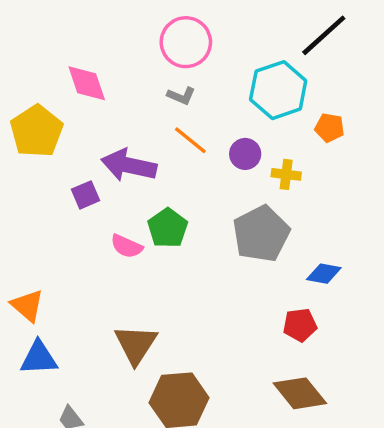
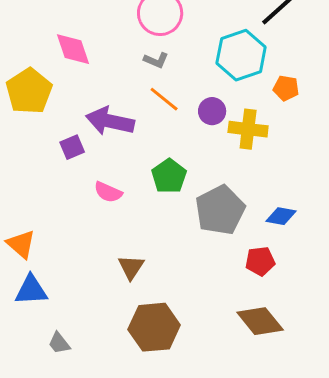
yellow cross: (286, 174) -> (248, 129), size x1.5
green pentagon: (168, 228) -> (169, 176), moved
gray pentagon: (261, 234) -> (220, 210), moved
brown triangle: (136, 344) -> (131, 267), moved, size x0.7

